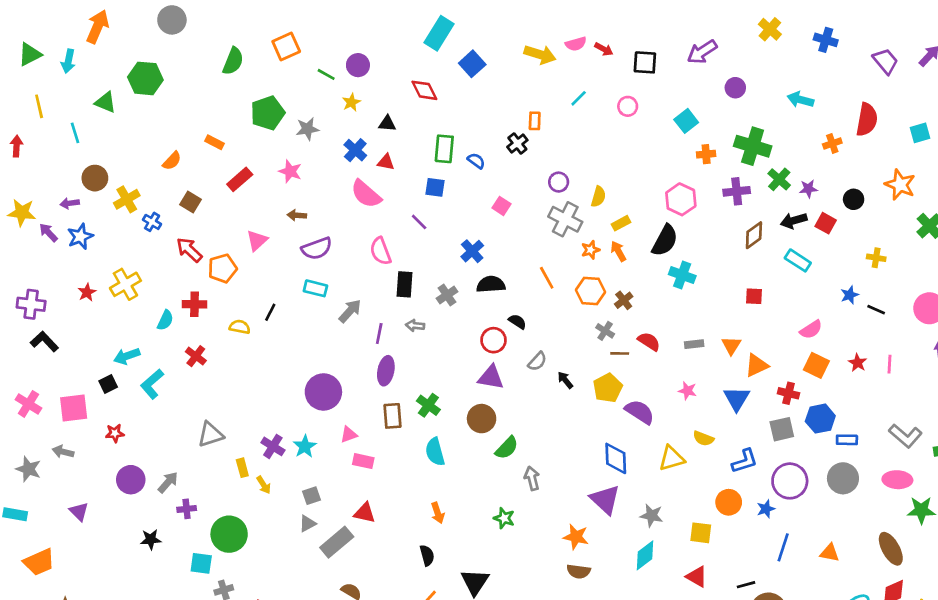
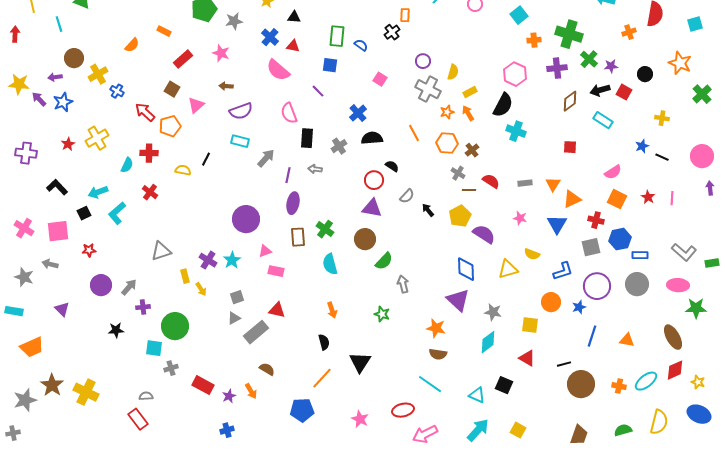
brown square: (191, 202) -> (172, 89), moved
black L-shape: (44, 341) -> (57, 187), moved

